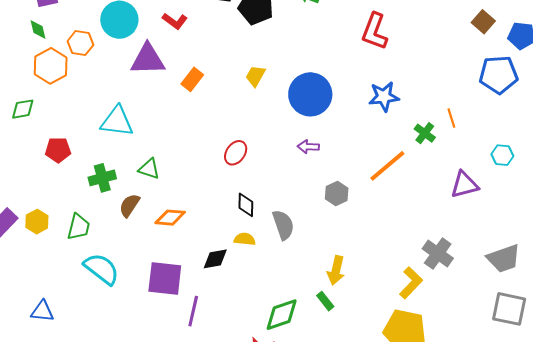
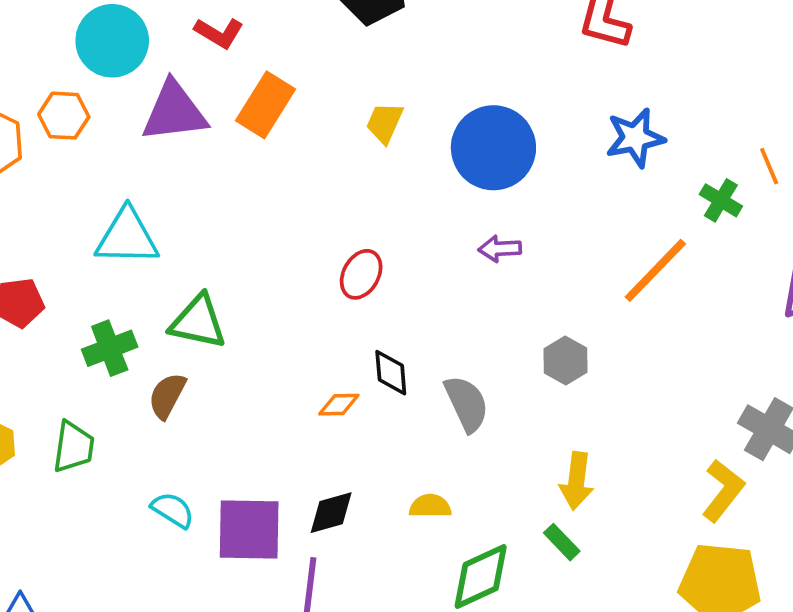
orange hexagon: (80, 43) -> (64, 116), moved
orange rectangle: (192, 79) -> (266, 105), moved, size x1.4
green triangle: (149, 169) -> (198, 322), size x1.4
gray hexagon: (337, 194) -> (565, 360), moved
orange diamond: (170, 218) -> (339, 405), moved, size x0.7
yellow semicircle: (245, 239) -> (430, 506), moved
black diamond: (215, 259) -> (331, 513), moved
cyan semicircle: (102, 269) -> (173, 510), moved, size x0.6

